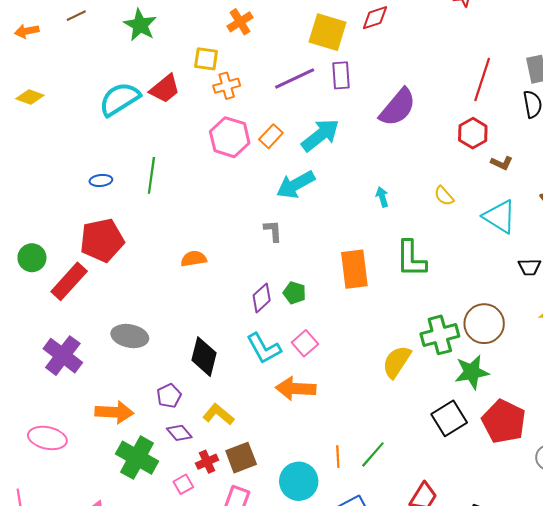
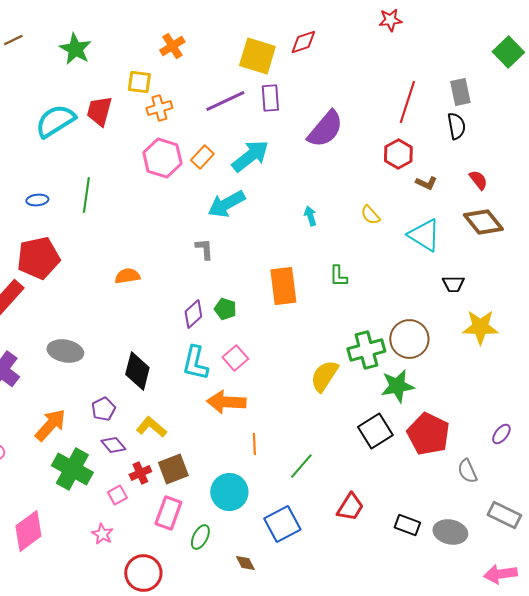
red trapezoid: (165, 89) -> (99, 111), turned 144
green L-shape: (411, 259) -> (338, 276), size x0.6
cyan L-shape: (264, 348) -> (195, 363), turned 42
orange arrow: (114, 412) -> (50, 425), turned -51
orange line: (338, 457) -> (254, 444), moved

